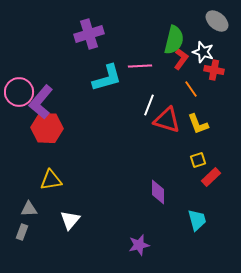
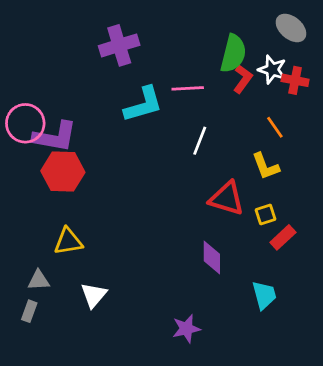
red cross: (214, 70) -> (295, 80), moved
orange line: (191, 89) -> (275, 127), moved
purple L-shape: (41, 102) -> (55, 137), turned -120
red triangle: (167, 120) -> (227, 198), moved

